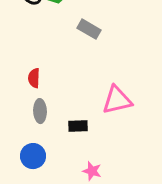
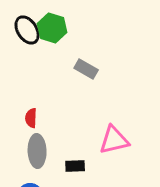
gray ellipse: (40, 111) -> (37, 151), size x1.4

